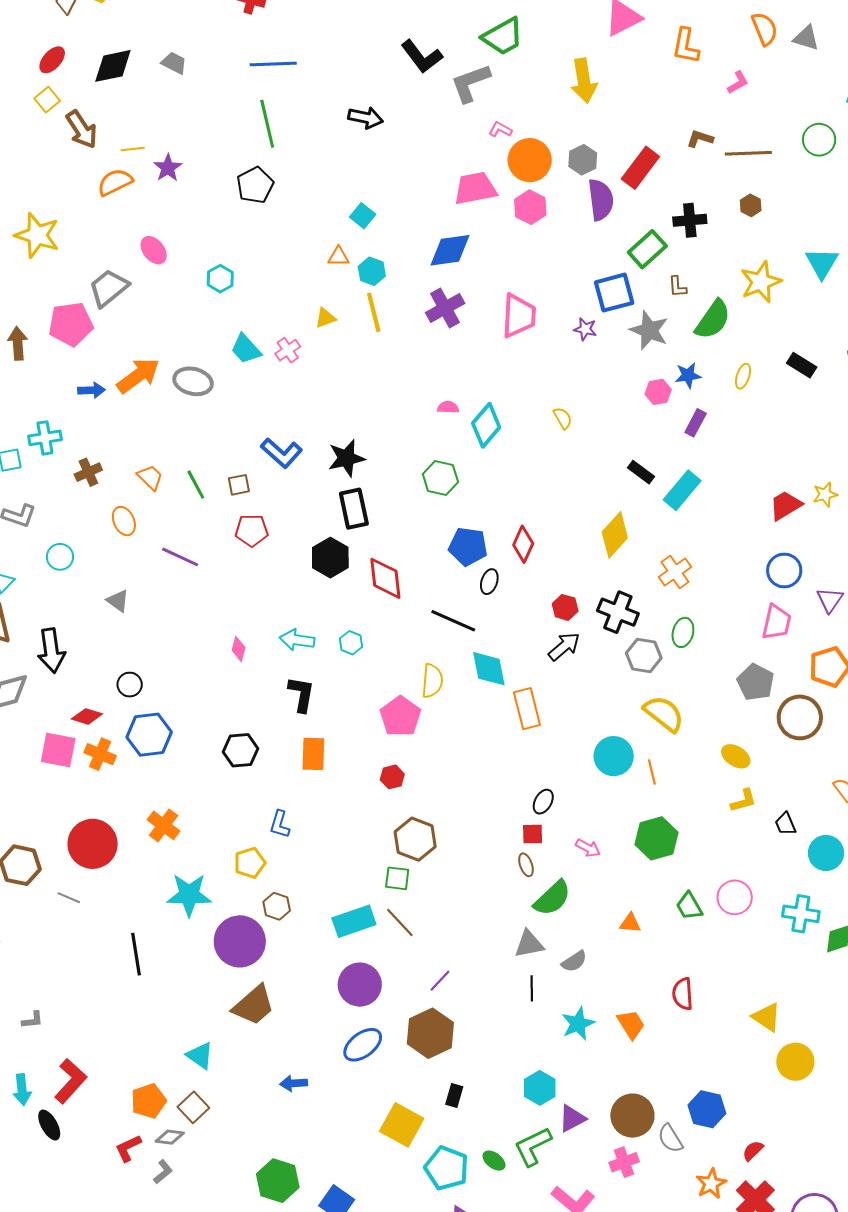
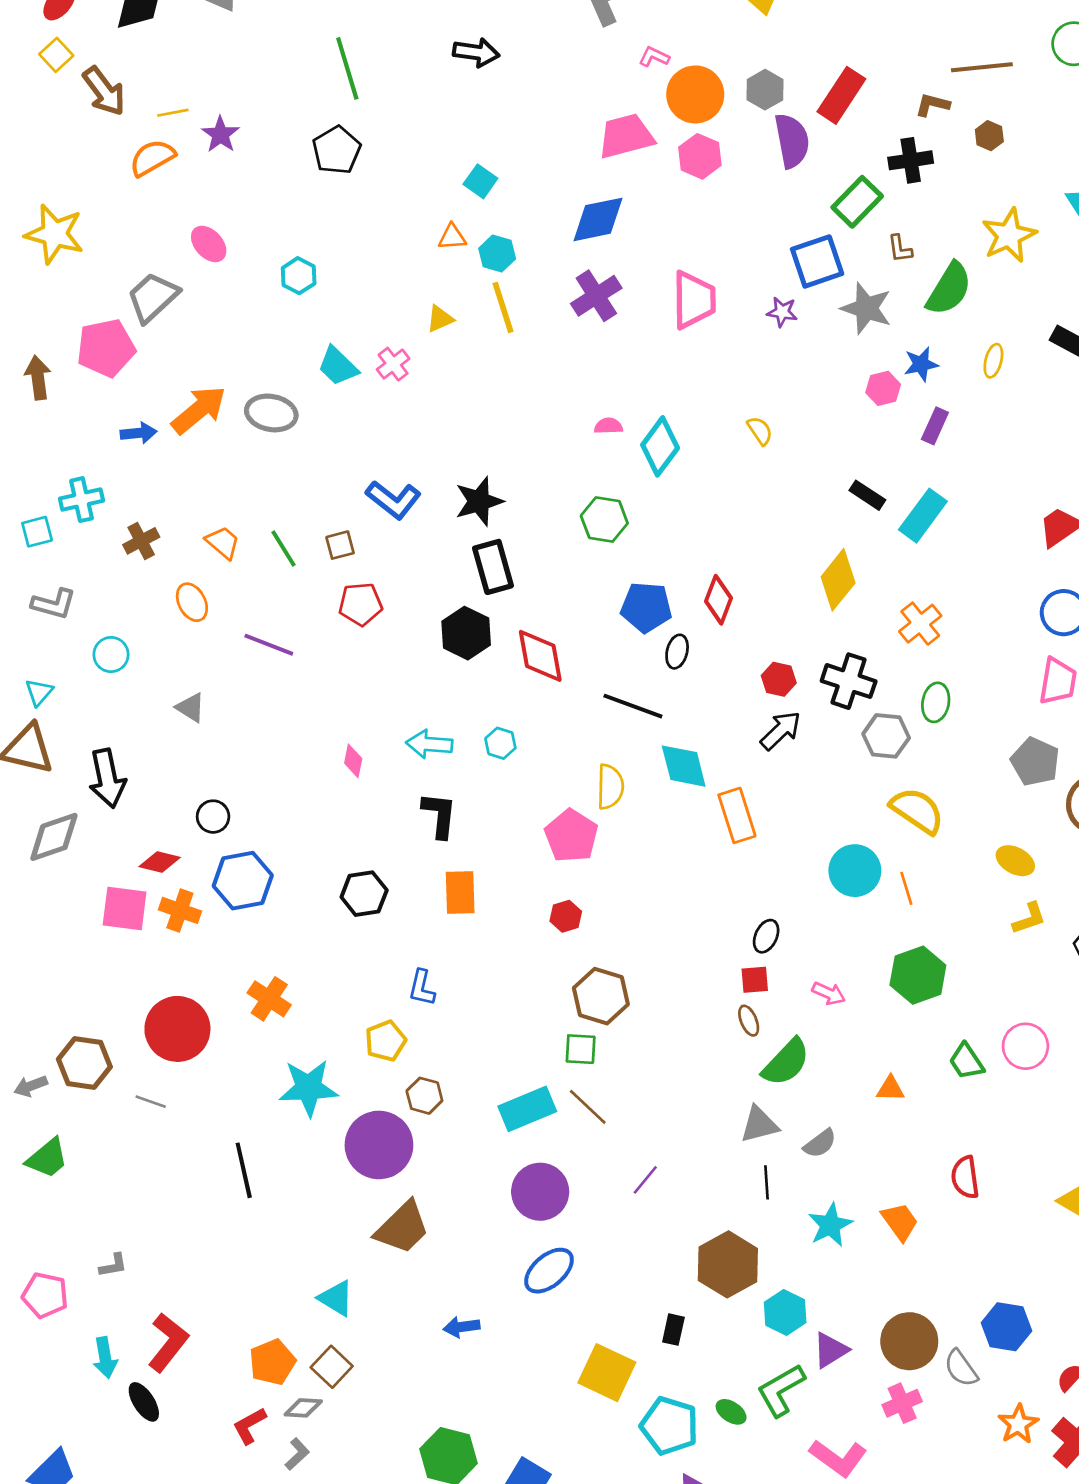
brown L-shape: (700, 139) -> (932, 105), moved
brown hexagon: (430, 1033) -> (728, 1264), moved

